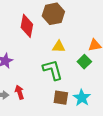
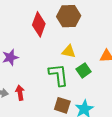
green square: (84, 62) -> (84, 70), moved

